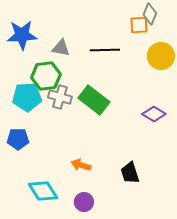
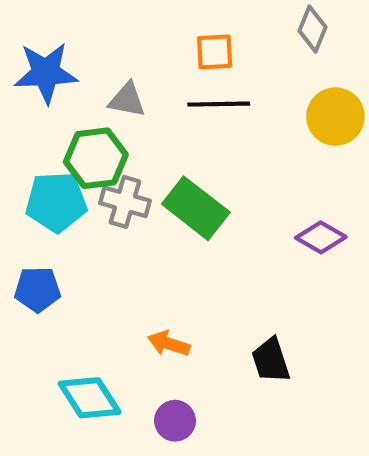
orange square: (139, 25) -> (215, 52), moved

